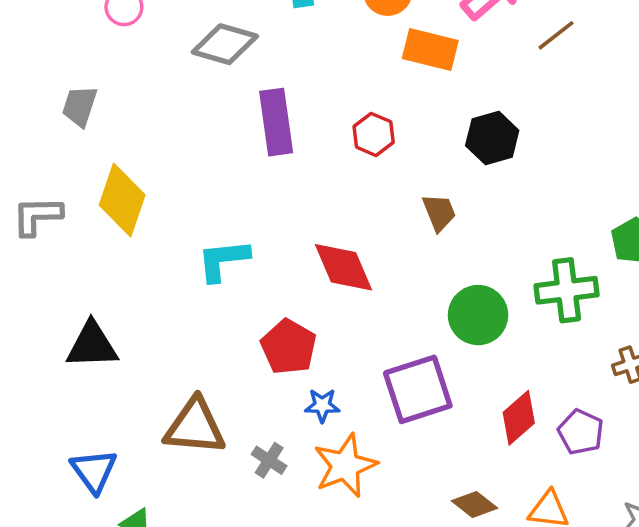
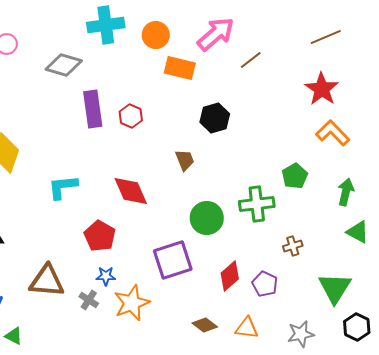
red hexagon: (374, 134) -> (131, 116), moved
blue star: (322, 405) -> (106, 276), moved

